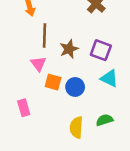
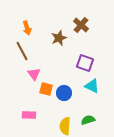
brown line: (44, 36) -> (22, 51), moved, turned -30
brown star: (69, 49) -> (59, 38), moved
pink rectangle: (24, 108) -> (29, 115), moved, turned -72

